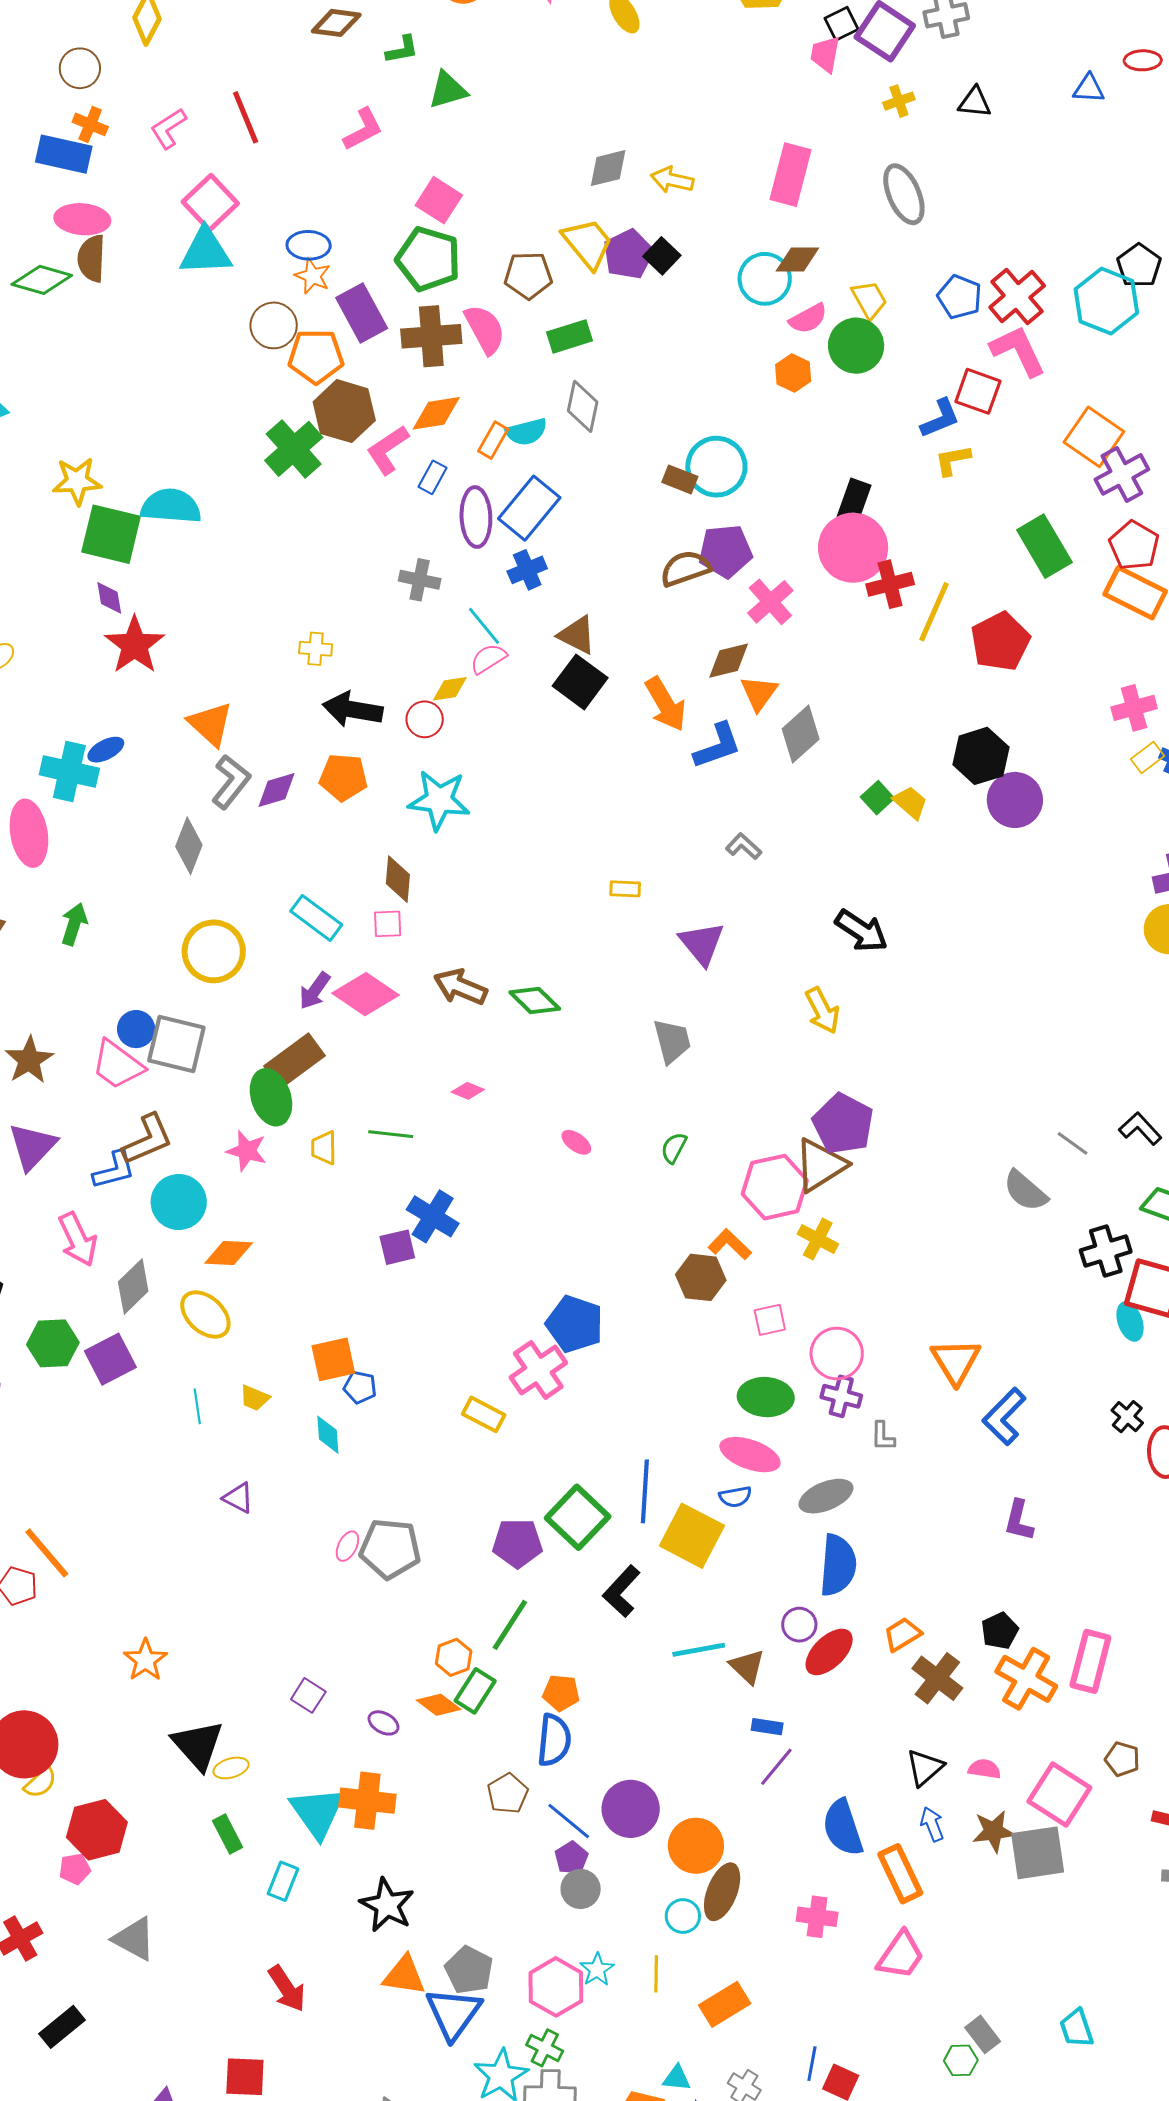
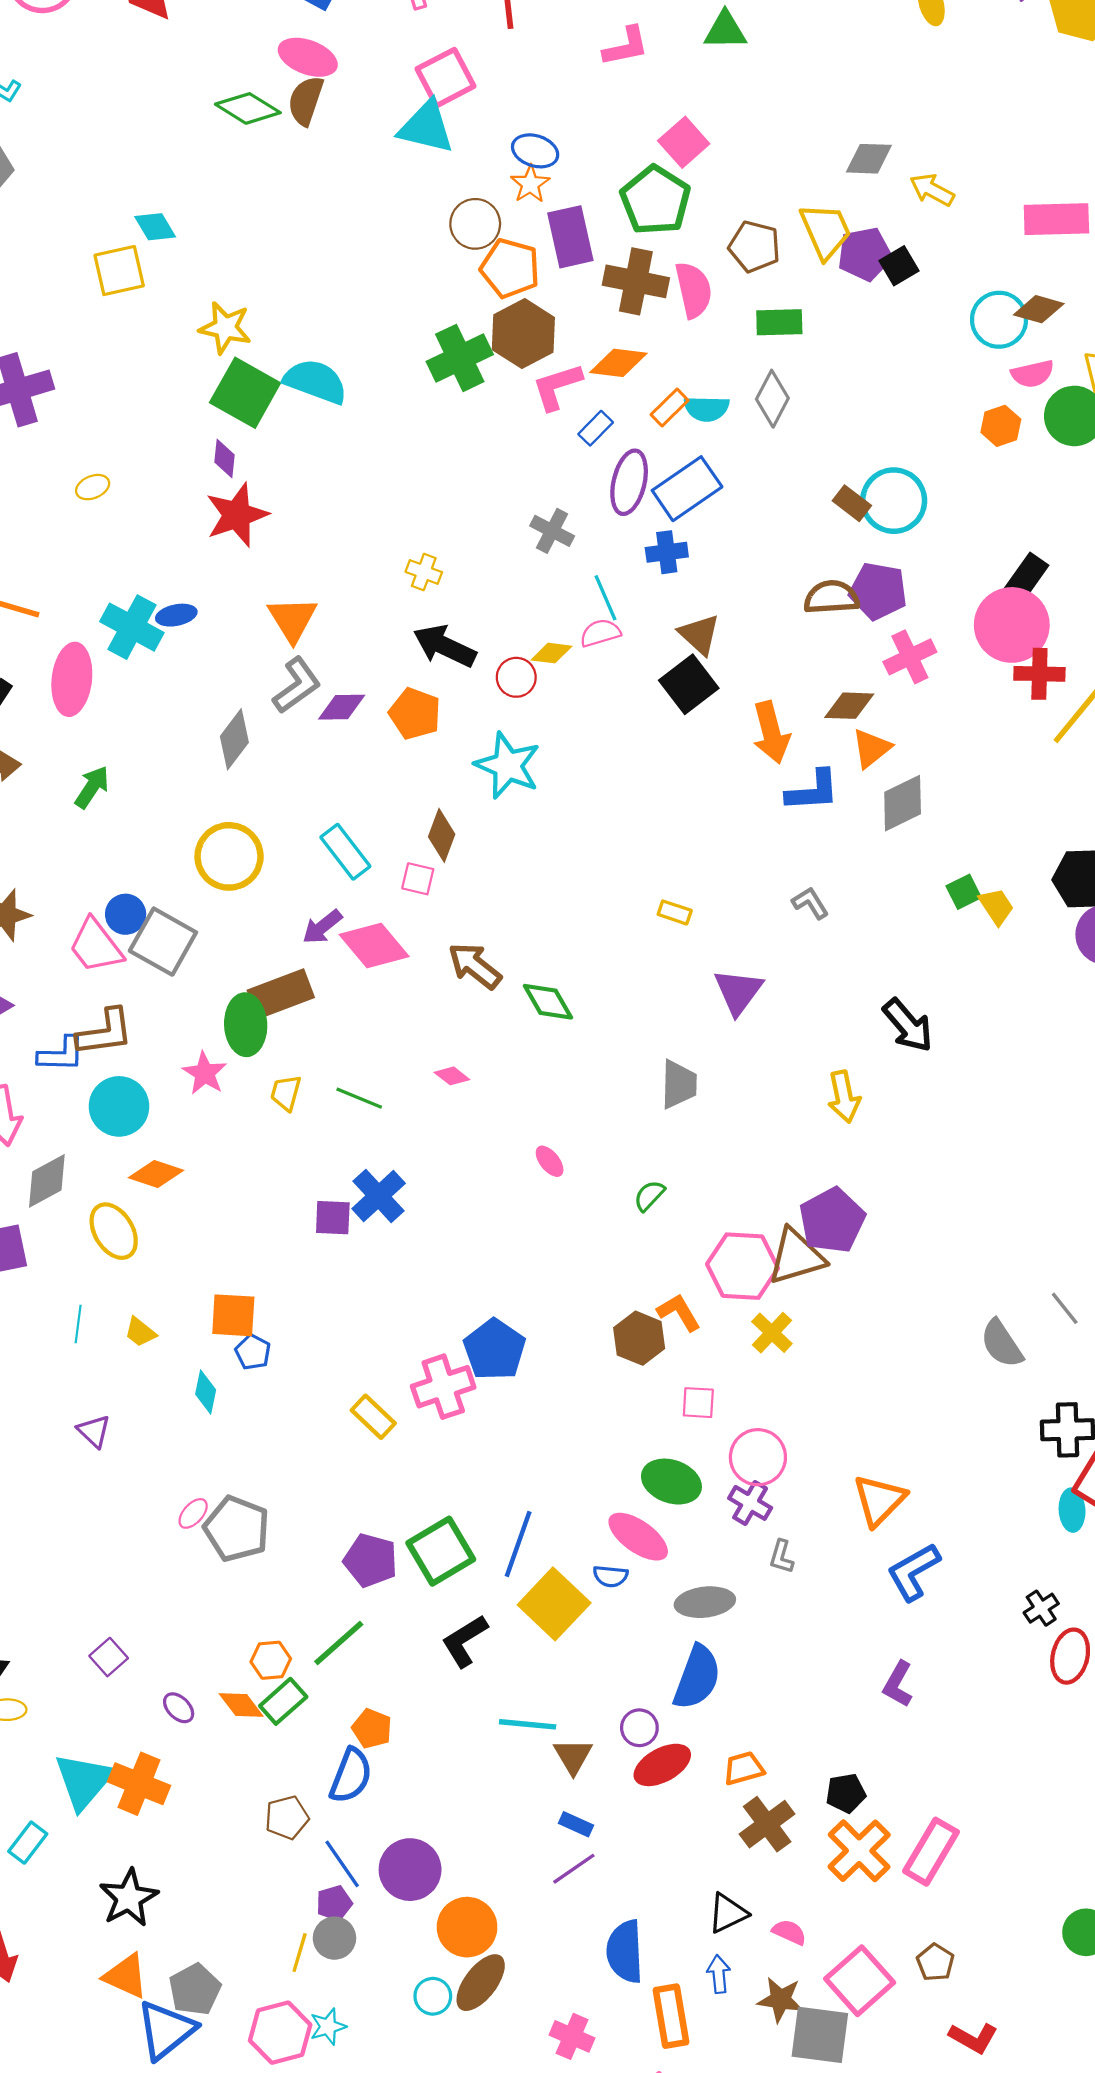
pink rectangle: (790, 175) -> (1056, 219), turned 58
yellow line: (656, 1974) -> (300, 1953), moved

